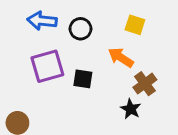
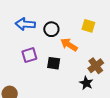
orange arrow: (121, 57) -> (69, 45), moved
purple square: (47, 66) -> (29, 55), size x0.7

